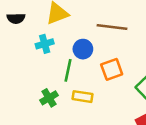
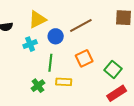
brown line: (112, 27) -> (81, 26), turned -30
blue circle: (83, 49) -> (56, 36), moved

